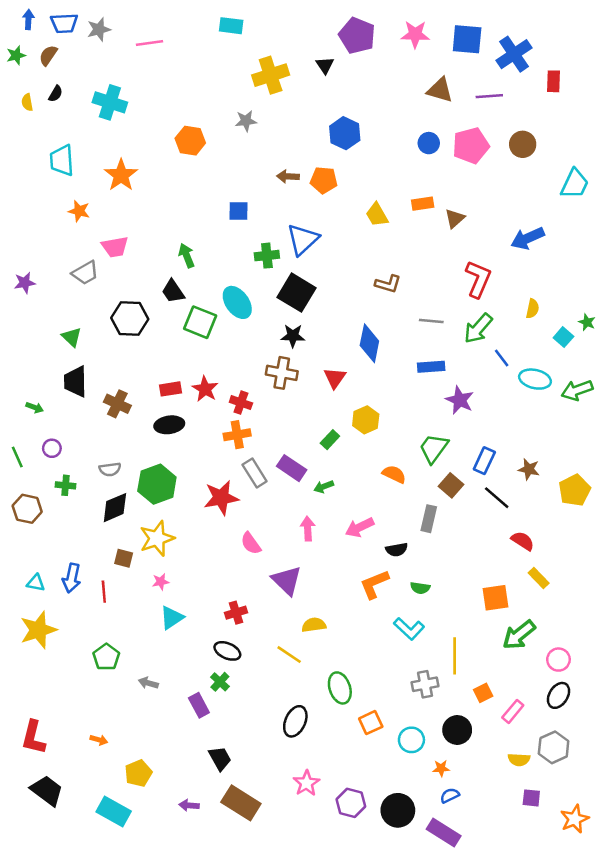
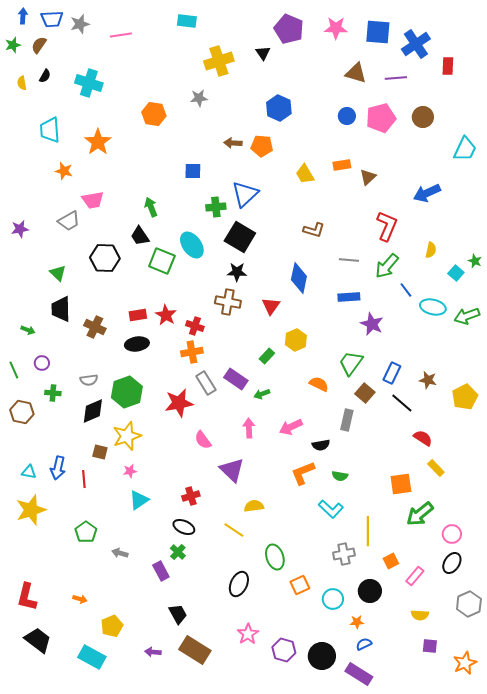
gray hexagon: (554, 747) -> (469, 604), moved

